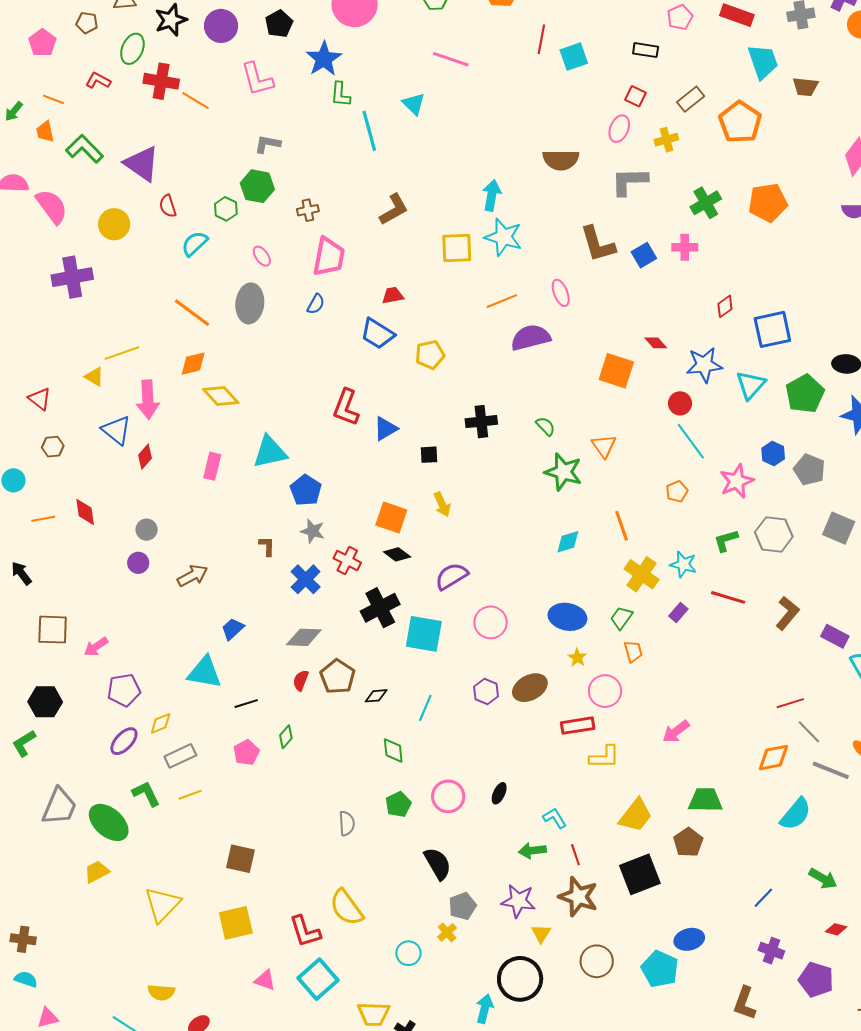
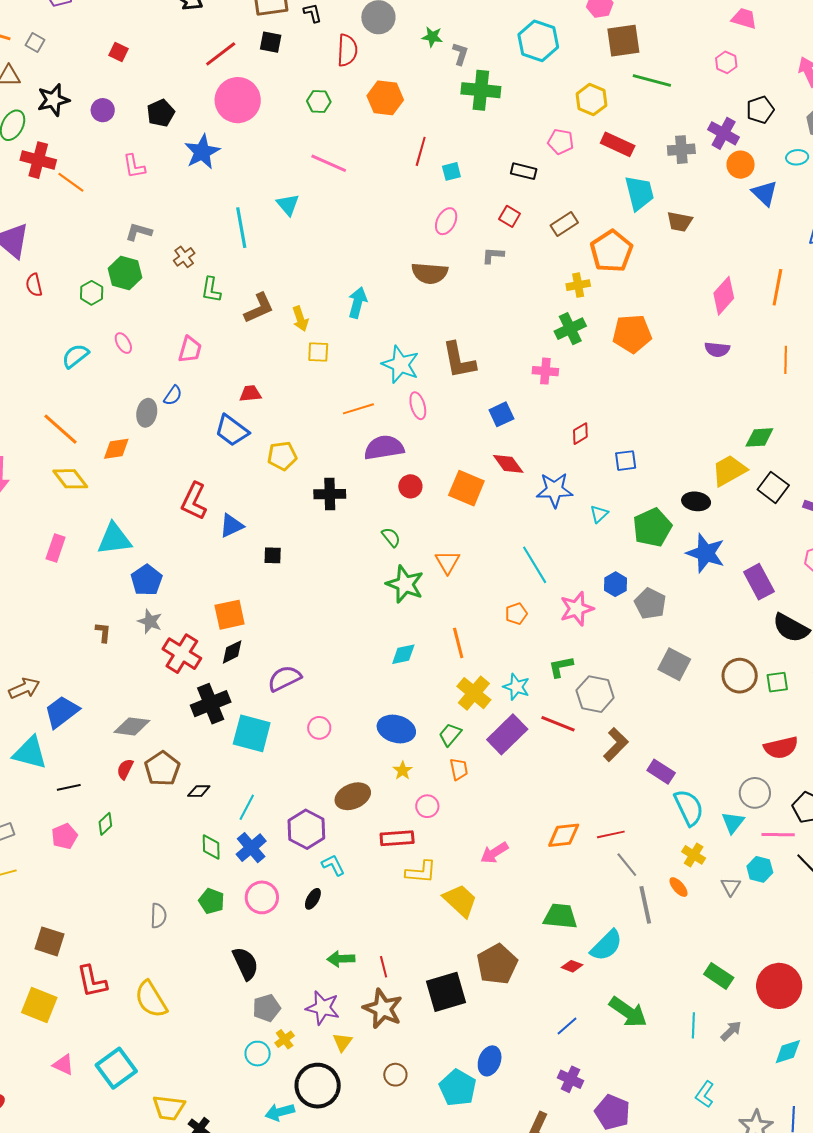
pink pentagon: (680, 17) -> (561, 142), turned 30
purple circle: (221, 26) -> (103, 110), size x0.7
cyan square: (574, 57) -> (451, 171), size x0.7
pink L-shape: (257, 79) -> (134, 166), size x0.7
green L-shape: (340, 94) -> (211, 290), moved
pink ellipse: (619, 129) -> (446, 221), moved
yellow cross: (666, 140) -> (578, 285), moved
gray L-shape: (629, 181) -> (493, 255), moved, size x0.6
brown cross: (308, 210) -> (184, 257), moved, turned -30
cyan star: (503, 237) -> (401, 364), moved
cyan semicircle: (195, 244) -> (75, 356), moved
yellow square: (457, 248) -> (318, 352), size x0.7
blue square: (644, 255) -> (501, 414), moved
pink trapezoid: (329, 257) -> (190, 349), size x0.7
gray ellipse: (250, 303) -> (147, 413), moved, size x0.7
orange line: (192, 313) -> (60, 429), moved
blue square: (772, 329) -> (626, 461), size x0.6
red diamond: (656, 343) -> (508, 464), size x1.4
orange diamond: (193, 364) -> (116, 449), moved
cyan triangle: (751, 385) -> (599, 514), size x0.6
red circle: (680, 403) -> (410, 486), moved
black cross: (481, 422) -> (330, 494), moved
yellow arrow: (442, 504) -> (300, 319), moved
orange square: (391, 517) -> (230, 615), turned -36
gray hexagon: (774, 534) -> (595, 694), moved
black diamond: (397, 554) -> (232, 652), turned -68
red cross: (347, 560) -> (182, 654), size x1.4
brown arrow: (193, 576) -> (24, 688), moved
blue cross: (306, 579) -> (251, 848), moved
purple rectangle: (678, 612) -> (507, 734), size x2.0
pink circle: (491, 622) -> (319, 728), size x0.7
blue trapezoid: (233, 629) -> (62, 712), size x1.5
pink circle: (605, 691) -> (427, 806), size x0.7
purple hexagon: (486, 692) -> (306, 829), moved, size x1.5
orange diamond: (773, 758) -> (564, 835), moved
gray line: (831, 770) -> (645, 905), turned 51
green trapezoid: (705, 800) -> (560, 916), moved
green pentagon: (398, 804) -> (212, 901), turned -30
yellow trapezoid: (636, 815) -> (460, 901), moved, turned -90
cyan L-shape: (555, 818) -> (333, 865), moved
brown pentagon: (688, 842) -> (497, 964), size x1.4
green arrow: (823, 879) -> (628, 1012), size x1.4
yellow square: (236, 923) -> (39, 1005), turned 30
red diamond: (836, 929) -> (572, 966), moved
red L-shape: (305, 931) -> (92, 981), moved
yellow cross: (447, 932) -> (285, 1039), moved
blue ellipse: (689, 939) -> (490, 1061), turned -60
cyan circle: (408, 953) -> (258, 1054), moved
brown circle: (597, 961) -> (395, 1075), size x0.7
cyan arrow: (485, 1009) -> (280, 1112), turned -124

